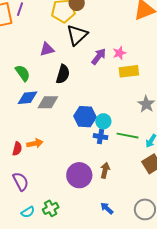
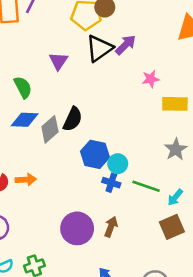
purple triangle: (47, 49) -> (58, 61), turned -49
purple arrow: (99, 56) -> (126, 45), moved
yellow rectangle: (129, 71) -> (175, 104), moved
black semicircle: (63, 74) -> (73, 119), moved
gray diamond: (48, 102) -> (50, 129), turned -50

